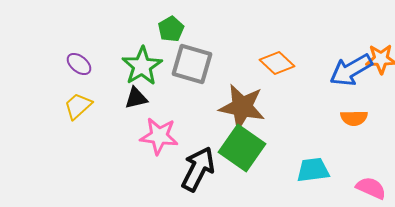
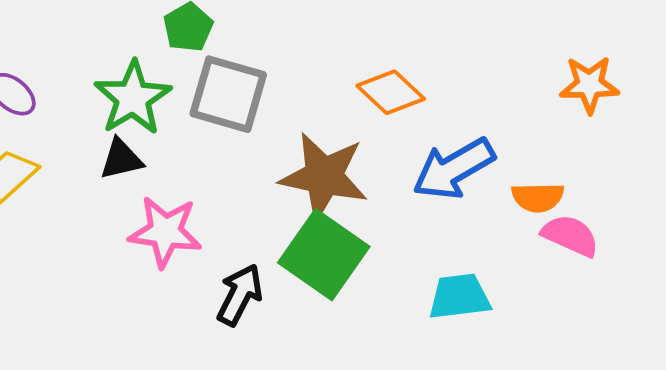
blue arrow: (351, 70) -> (454, 169), moved
black arrow: (198, 169) -> (240, 295), size x0.7
pink semicircle: (371, 188) -> (570, 236), moved

